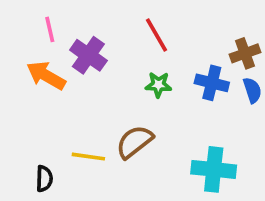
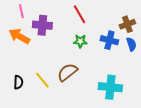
purple cross: (88, 55) -> (42, 25), turned -30
yellow line: (88, 157) -> (42, 80), turned 42
black semicircle: (44, 179) -> (18, 82), moved

